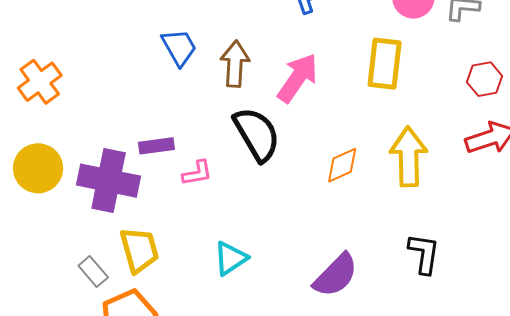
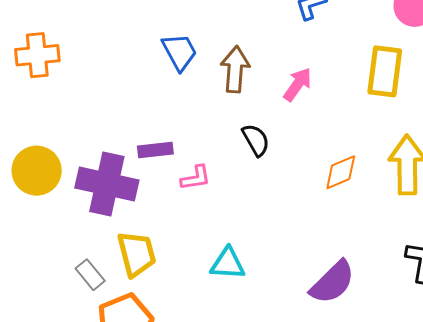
pink arrow: (298, 78) -> (298, 84), size x0.7
orange cross: (40, 82) -> (37, 55), moved, turned 30
black semicircle: (257, 134) -> (256, 140), size x0.6
cyan triangle: (231, 258) -> (228, 264), turned 36

